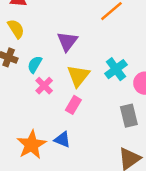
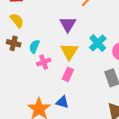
purple triangle: (67, 41) -> (68, 24), moved
pink cross: (44, 86) -> (44, 62), turned 32

